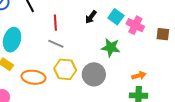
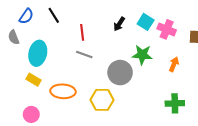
yellow hexagon: (65, 69) -> (102, 100), moved
gray circle: (94, 74) -> (120, 73), moved
orange arrow: (139, 76) -> (174, 64), moved, turned -48

